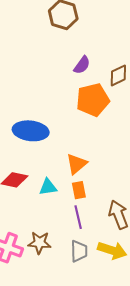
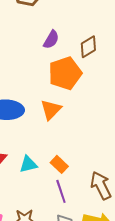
orange triangle: (77, 164) -> (51, 110), moved
orange rectangle: (79, 190) -> (59, 164), turned -30

